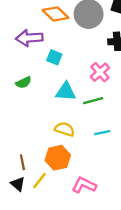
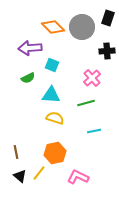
green semicircle: (24, 82) -> (28, 78), moved
cyan triangle: (66, 92) -> (51, 95), moved
yellow semicircle: (65, 129) -> (55, 118), moved
brown line: (22, 162) -> (16, 152), moved

